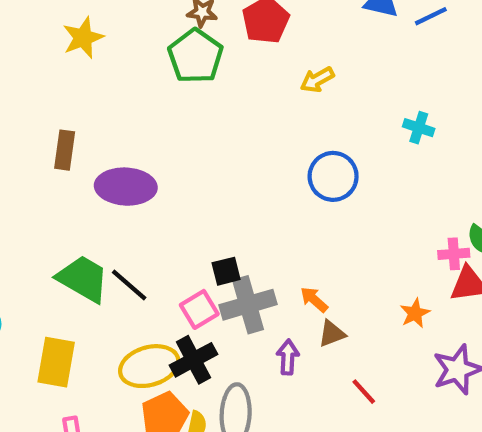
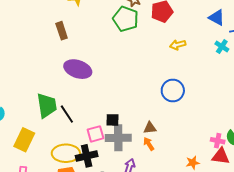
green pentagon: (195, 56) -> (126, 19), turned -30
cyan cross: (419, 128) -> (222, 46), moved
brown rectangle: (65, 150) -> (62, 31), moved, turned -42
green trapezoid: (83, 279) -> (47, 105), turned 36
brown triangle: (332, 334) -> (150, 128), moved

